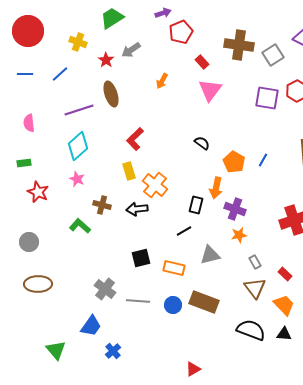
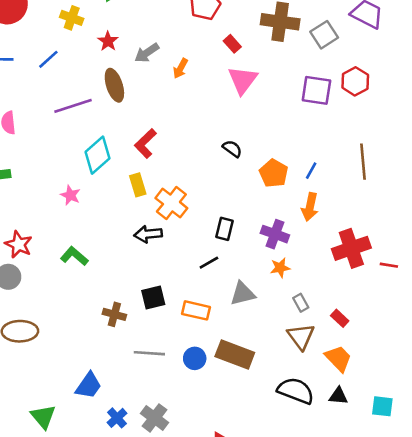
gray arrow: (131, 50) -> (147, 53), moved
cyan diamond: (78, 146) -> (98, 155), moved
orange arrow: (216, 188) -> (310, 207), moved
red star: (38, 192) -> (19, 244), moved
brown cross: (102, 205) -> (114, 314), moved
gray cross: (105, 289) -> (155, 418), moved

